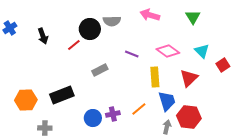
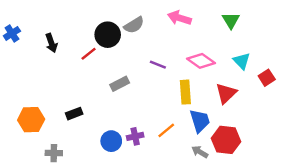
gray semicircle: (112, 21) -> (134, 25), turned -30
black rectangle: (62, 95) -> (74, 114), size x0.6
gray arrow: (167, 127) -> (200, 152), turned -72

